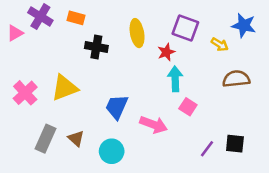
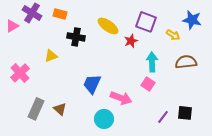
yellow ellipse: (137, 33) -> (108, 26), turned -45
cyan arrow: (175, 79) -> (152, 62), moved
yellow triangle: (65, 88) -> (51, 56), moved, size x0.6
cyan circle: (112, 151) -> (104, 119), moved

